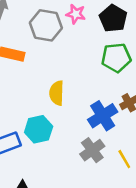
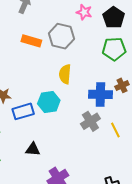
gray hexagon: (46, 25) -> (61, 36), moved
blue cross: (103, 116) -> (100, 94), turned 30

